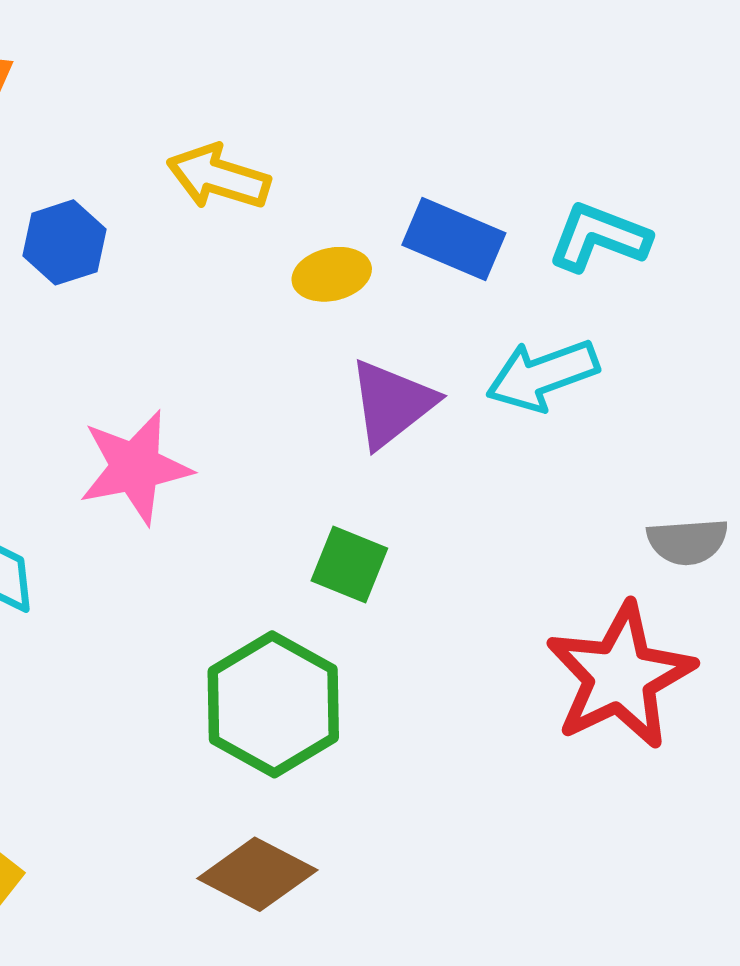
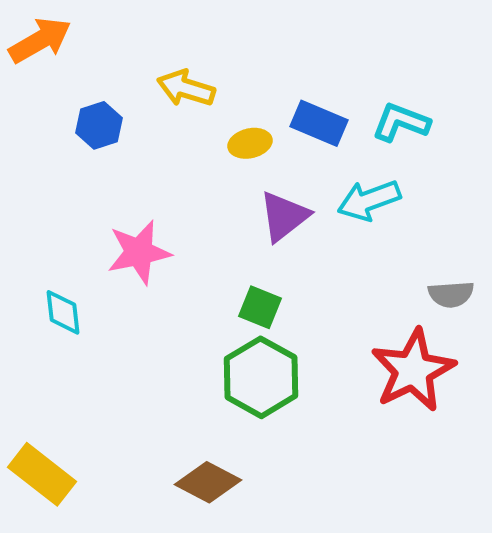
green hexagon: (273, 704) -> (261, 377), moved

